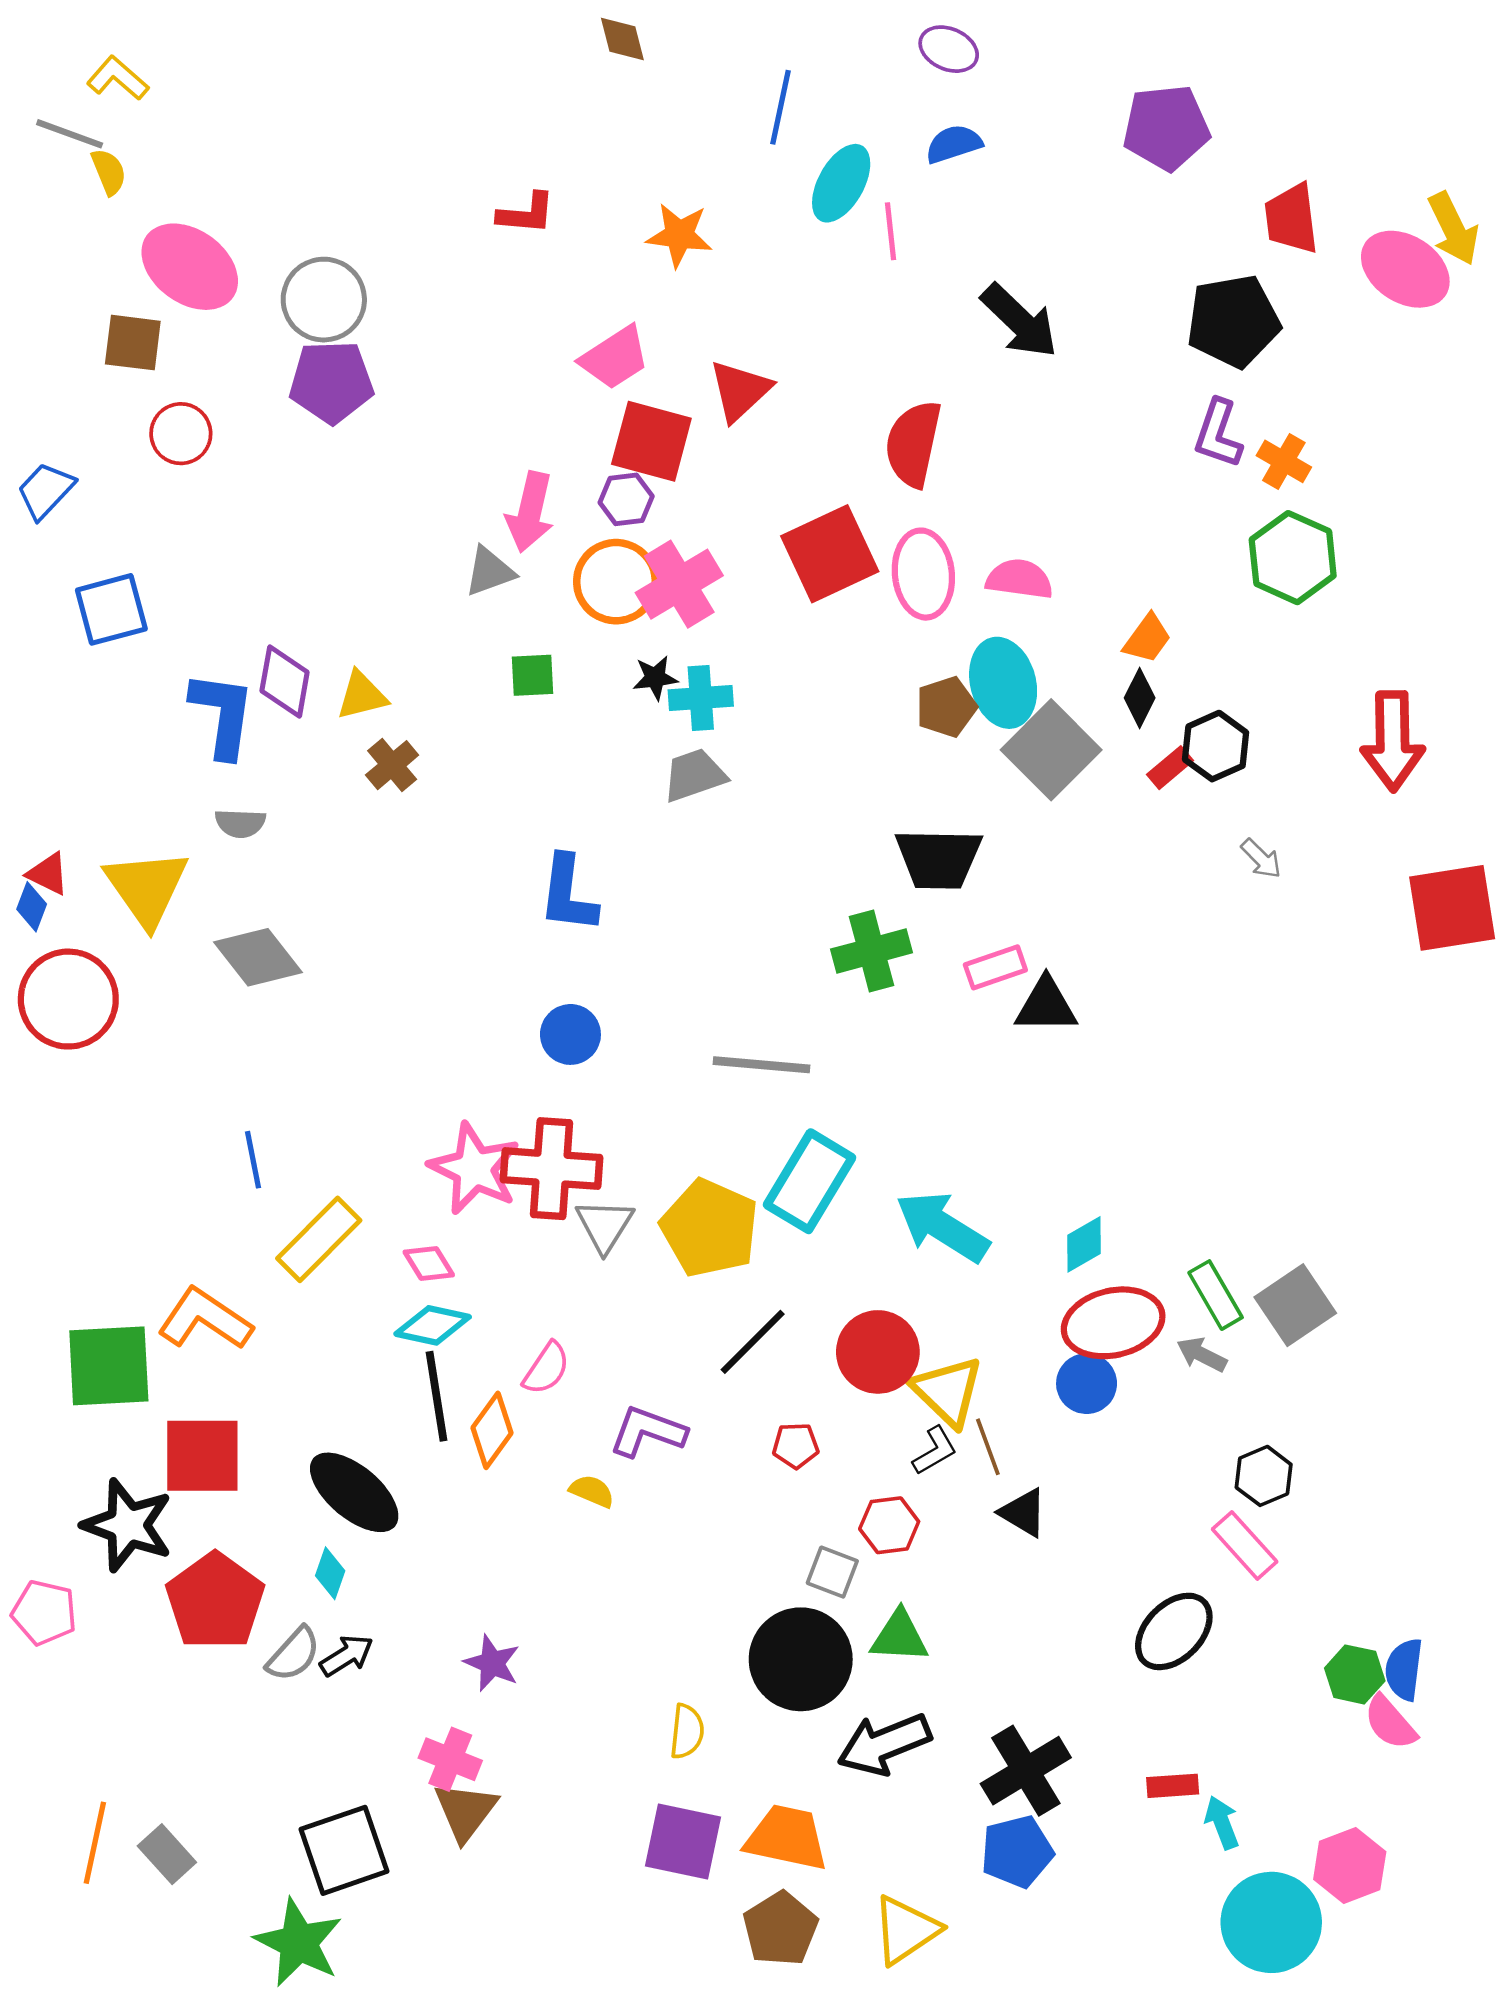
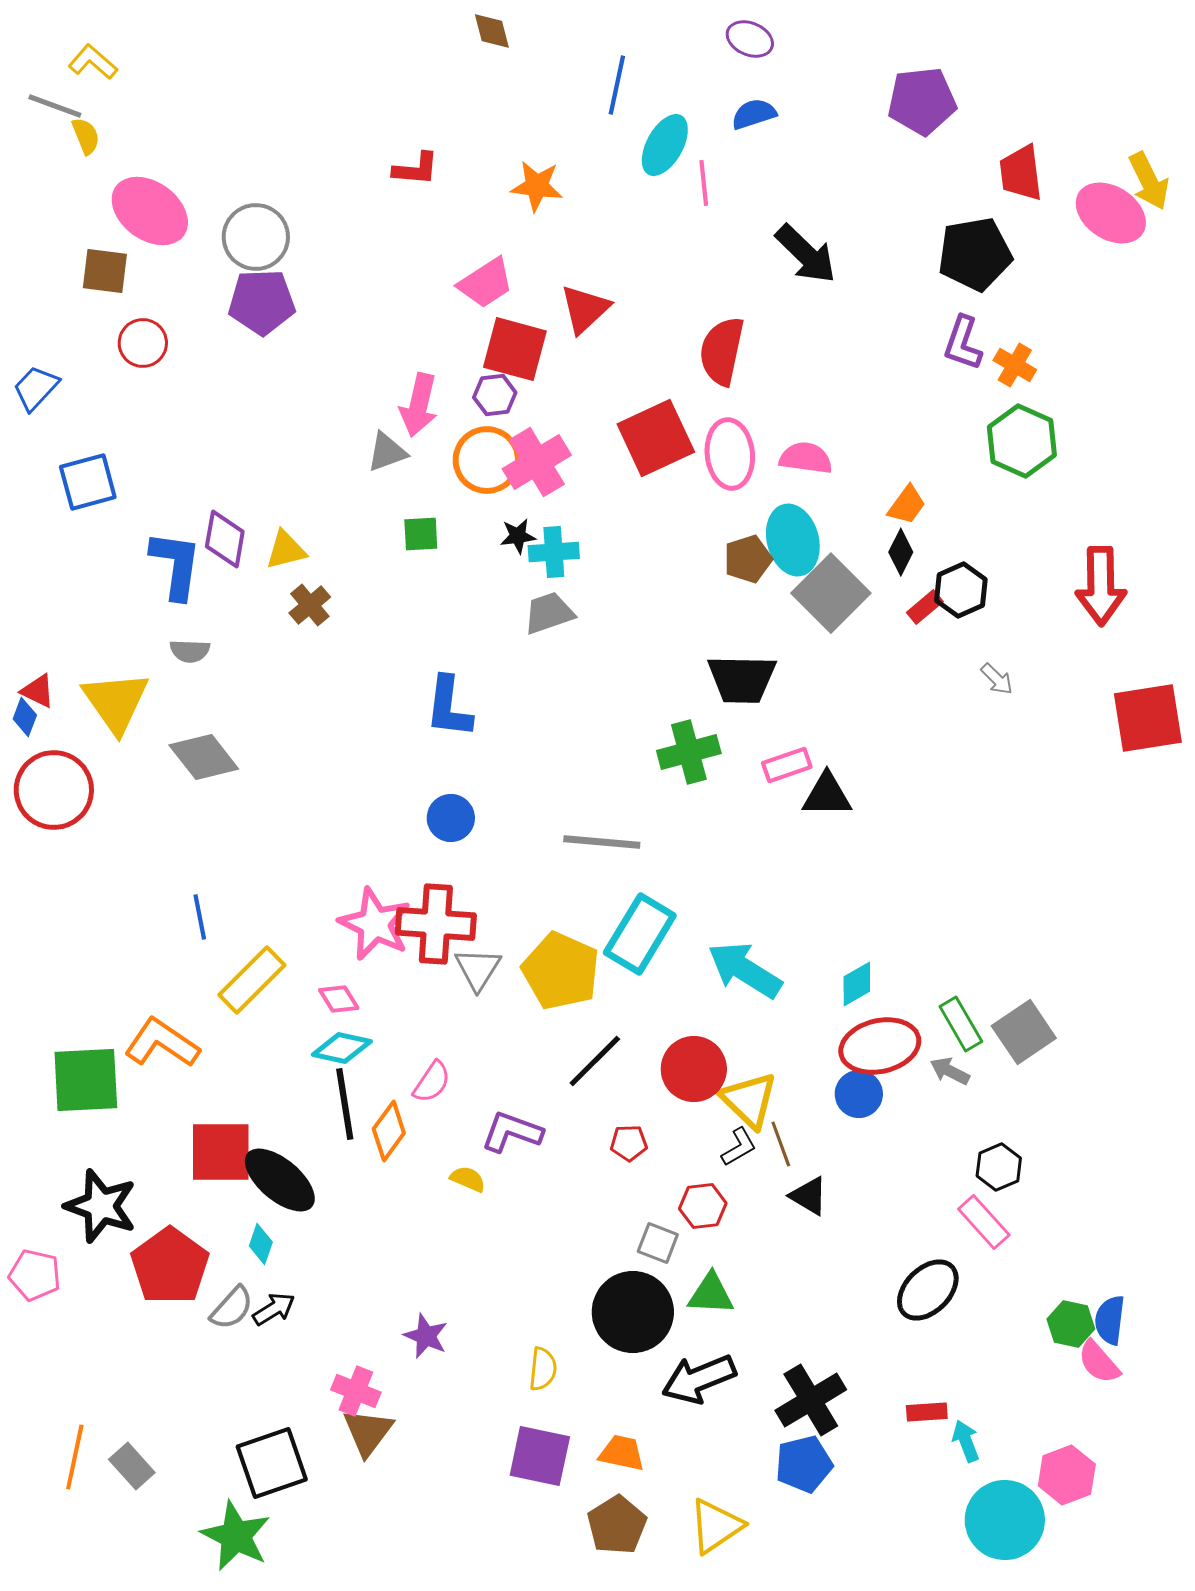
red square: (202, 1456) -> (221, 1152), moved
purple star: (492, 1663) -> (426, 1336), moved
orange trapezoid: (787, 1838) -> (622, 1453), size x0.7

